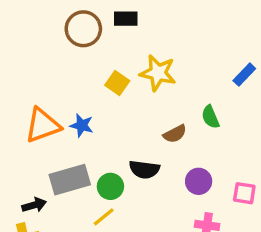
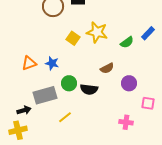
green semicircle: (210, 117) -> (127, 42), moved, turned -104
orange triangle: (43, 125) -> (29, 63), size x0.7
purple circle: (199, 181) -> (129, 83), moved
green circle: (110, 186) -> (69, 83), moved

